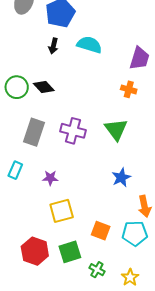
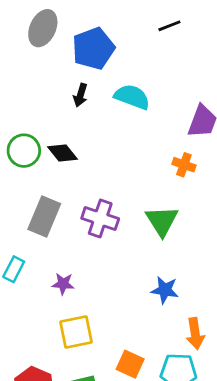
blue star: (121, 177) -> (165, 290), turned 30

